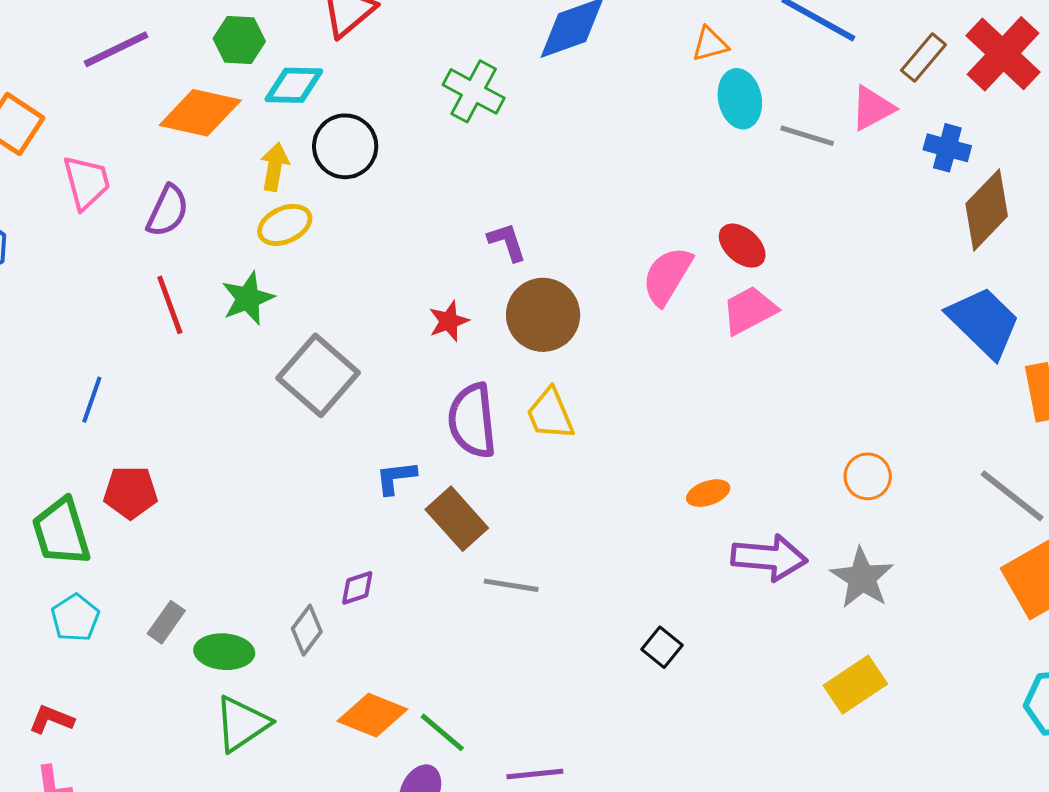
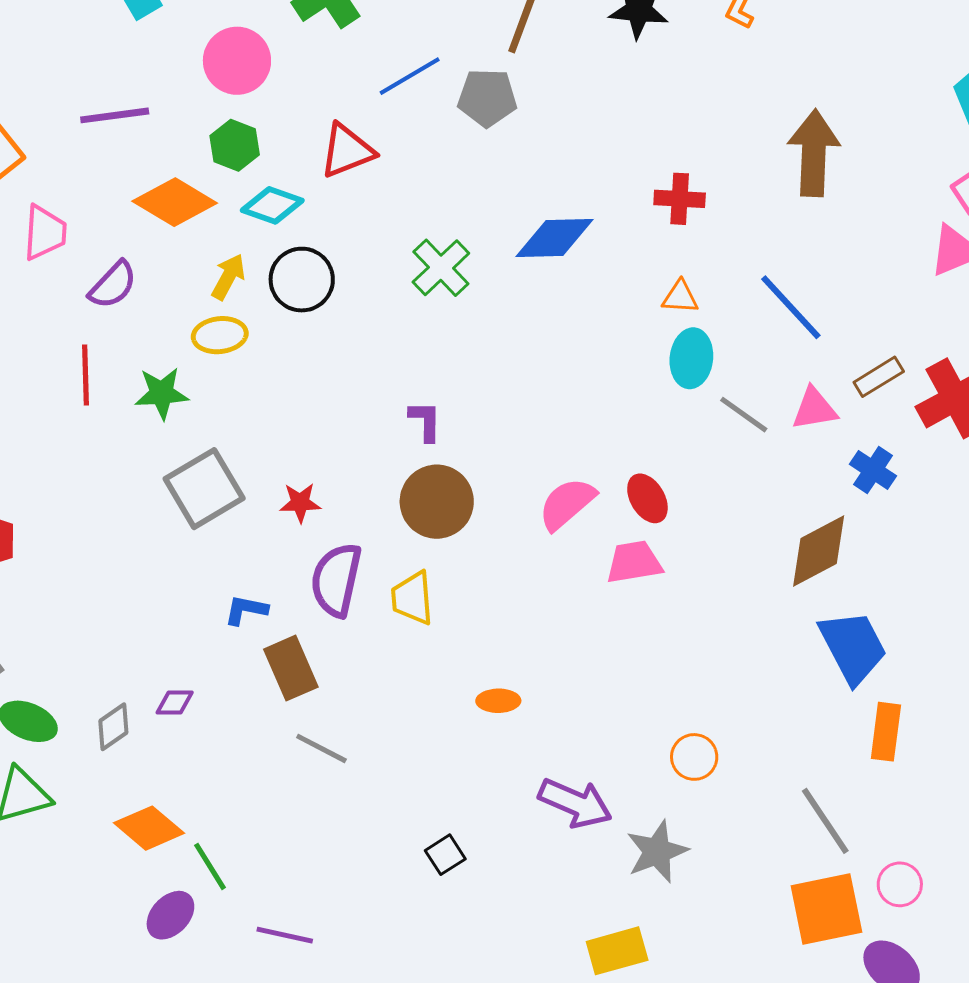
brown diamond: (987, 210) -> (819, 551), moved
red star: (449, 321) -> (300, 503), moved
orange ellipse: (708, 493) -> (498, 701), moved

